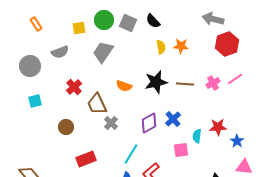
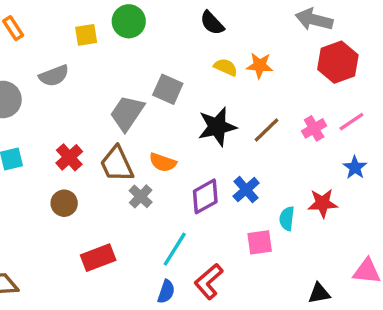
gray square: (128, 23) -> (168, 89), moved
yellow semicircle: (161, 47) -> (226, 67), turned -56
gray trapezoid: (103, 52) -> (127, 113), moved
brown line: (185, 84) -> (266, 130), turned -48
orange semicircle: (124, 86) -> (163, 162), moved
red cross: (74, 87) -> (69, 157), moved
blue star: (237, 141) -> (355, 167), moved

